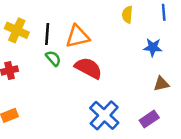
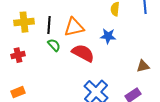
yellow cross: (17, 30) -> (24, 22), turned -30
blue star: (153, 47) -> (108, 36), moved

